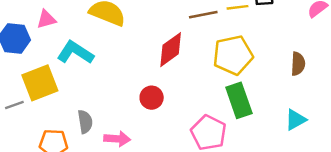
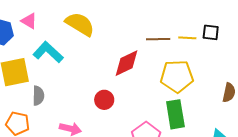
pink triangle: (46, 19) -> (29, 21), turned 36
gray semicircle: (85, 122) -> (38, 96), moved

